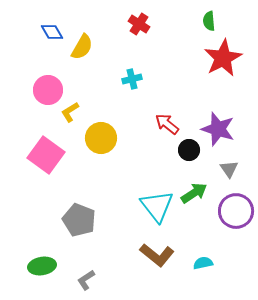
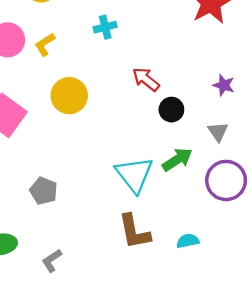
yellow L-shape: (70, 112) -> (45, 44), moved
purple star: (218, 129) -> (224, 85), moved, size x0.6
gray pentagon: (79, 220) -> (44, 191), size x0.7
brown L-shape: (157, 255) -> (134, 232), turned 40

